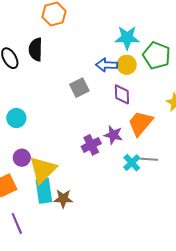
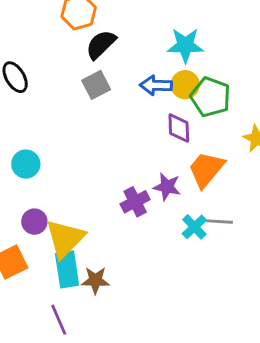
black semicircle: (36, 49) -> (101, 44), moved, turned 45
green pentagon: (157, 55) -> (210, 97), moved
gray square: (79, 88) -> (96, 85), moved
purple line: (17, 223) -> (59, 320), moved

